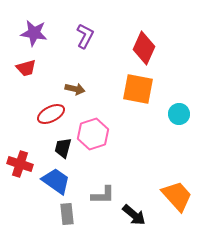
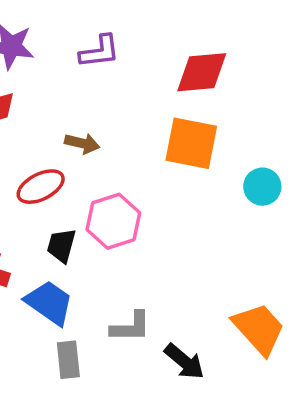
purple L-shape: (85, 36) -> (100, 51), turned 55
red diamond: (144, 48) -> (202, 72), turned 60

